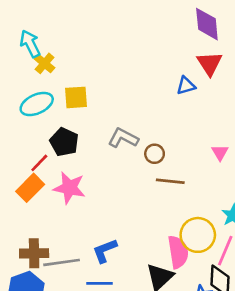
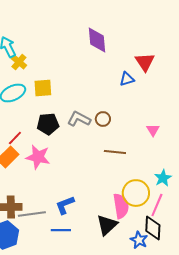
purple diamond: (207, 24) -> (97, 40), moved
black pentagon: (64, 142) -> (48, 124), moved, turned -30
brown circle: (155, 154) -> (103, 119), moved

